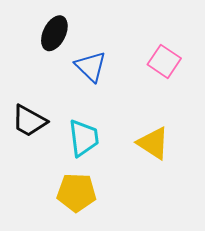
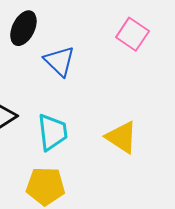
pink square: (164, 61) -> (132, 34), moved

